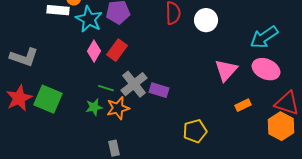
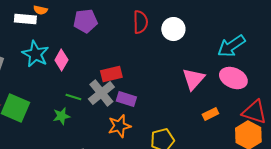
cyan star: (89, 19) -> (35, 54), moved
red rectangle: (117, 50) -> (111, 74), moved, turned 40
orange star: (118, 108) -> (119, 126), moved

